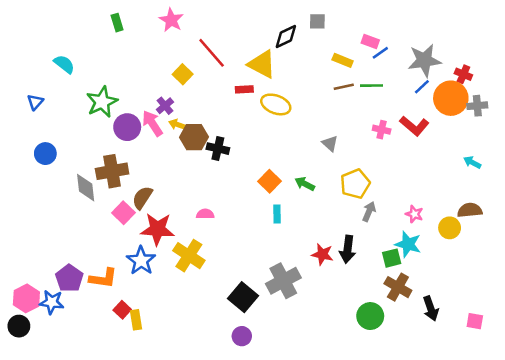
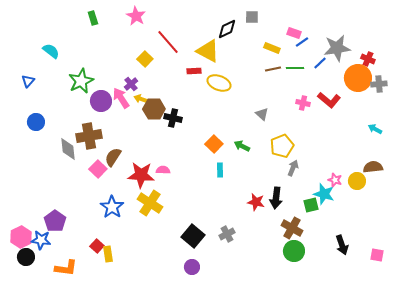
blue line: (422, 87) -> (320, 63), moved
pink star: (414, 214) -> (335, 180), moved
red star: (157, 229) -> (141, 175), moved
orange L-shape: (103, 278) -> (66, 268), moved
gray cross: (283, 281) -> (227, 234), moved, size x0.6
brown cross: (398, 287) -> (292, 228), moved
black circle: (19, 326) -> (26, 257), moved

